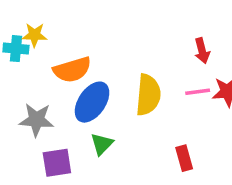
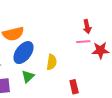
pink line: (198, 92) -> (83, 42), moved
yellow semicircle: (148, 95) -> (52, 62), moved, size x0.7

